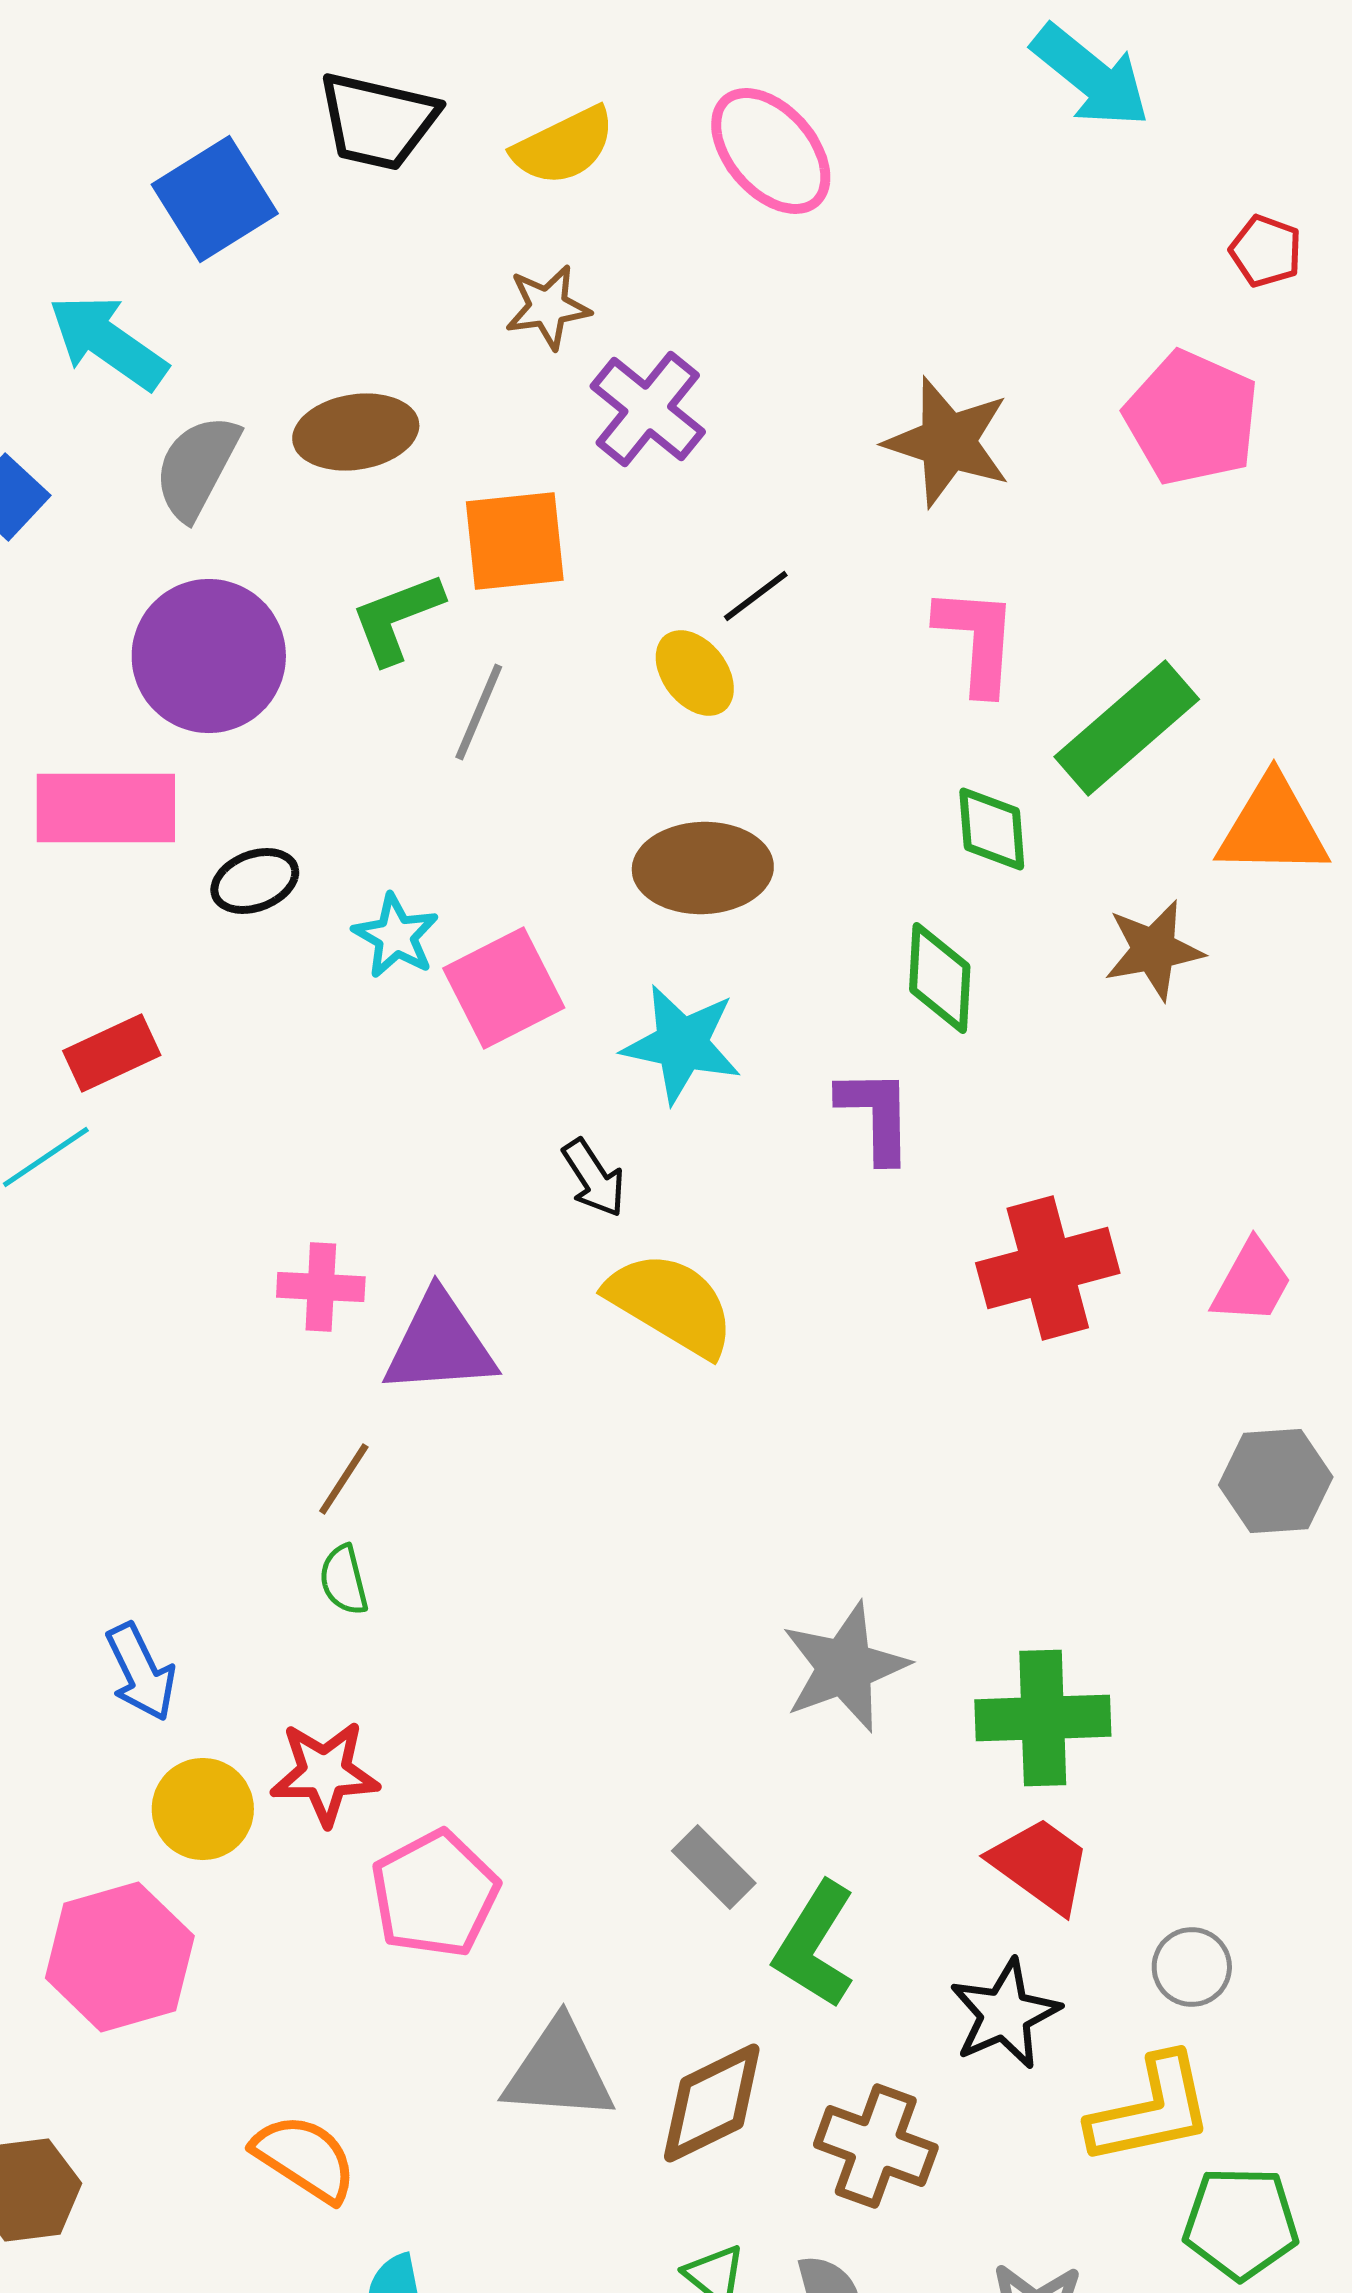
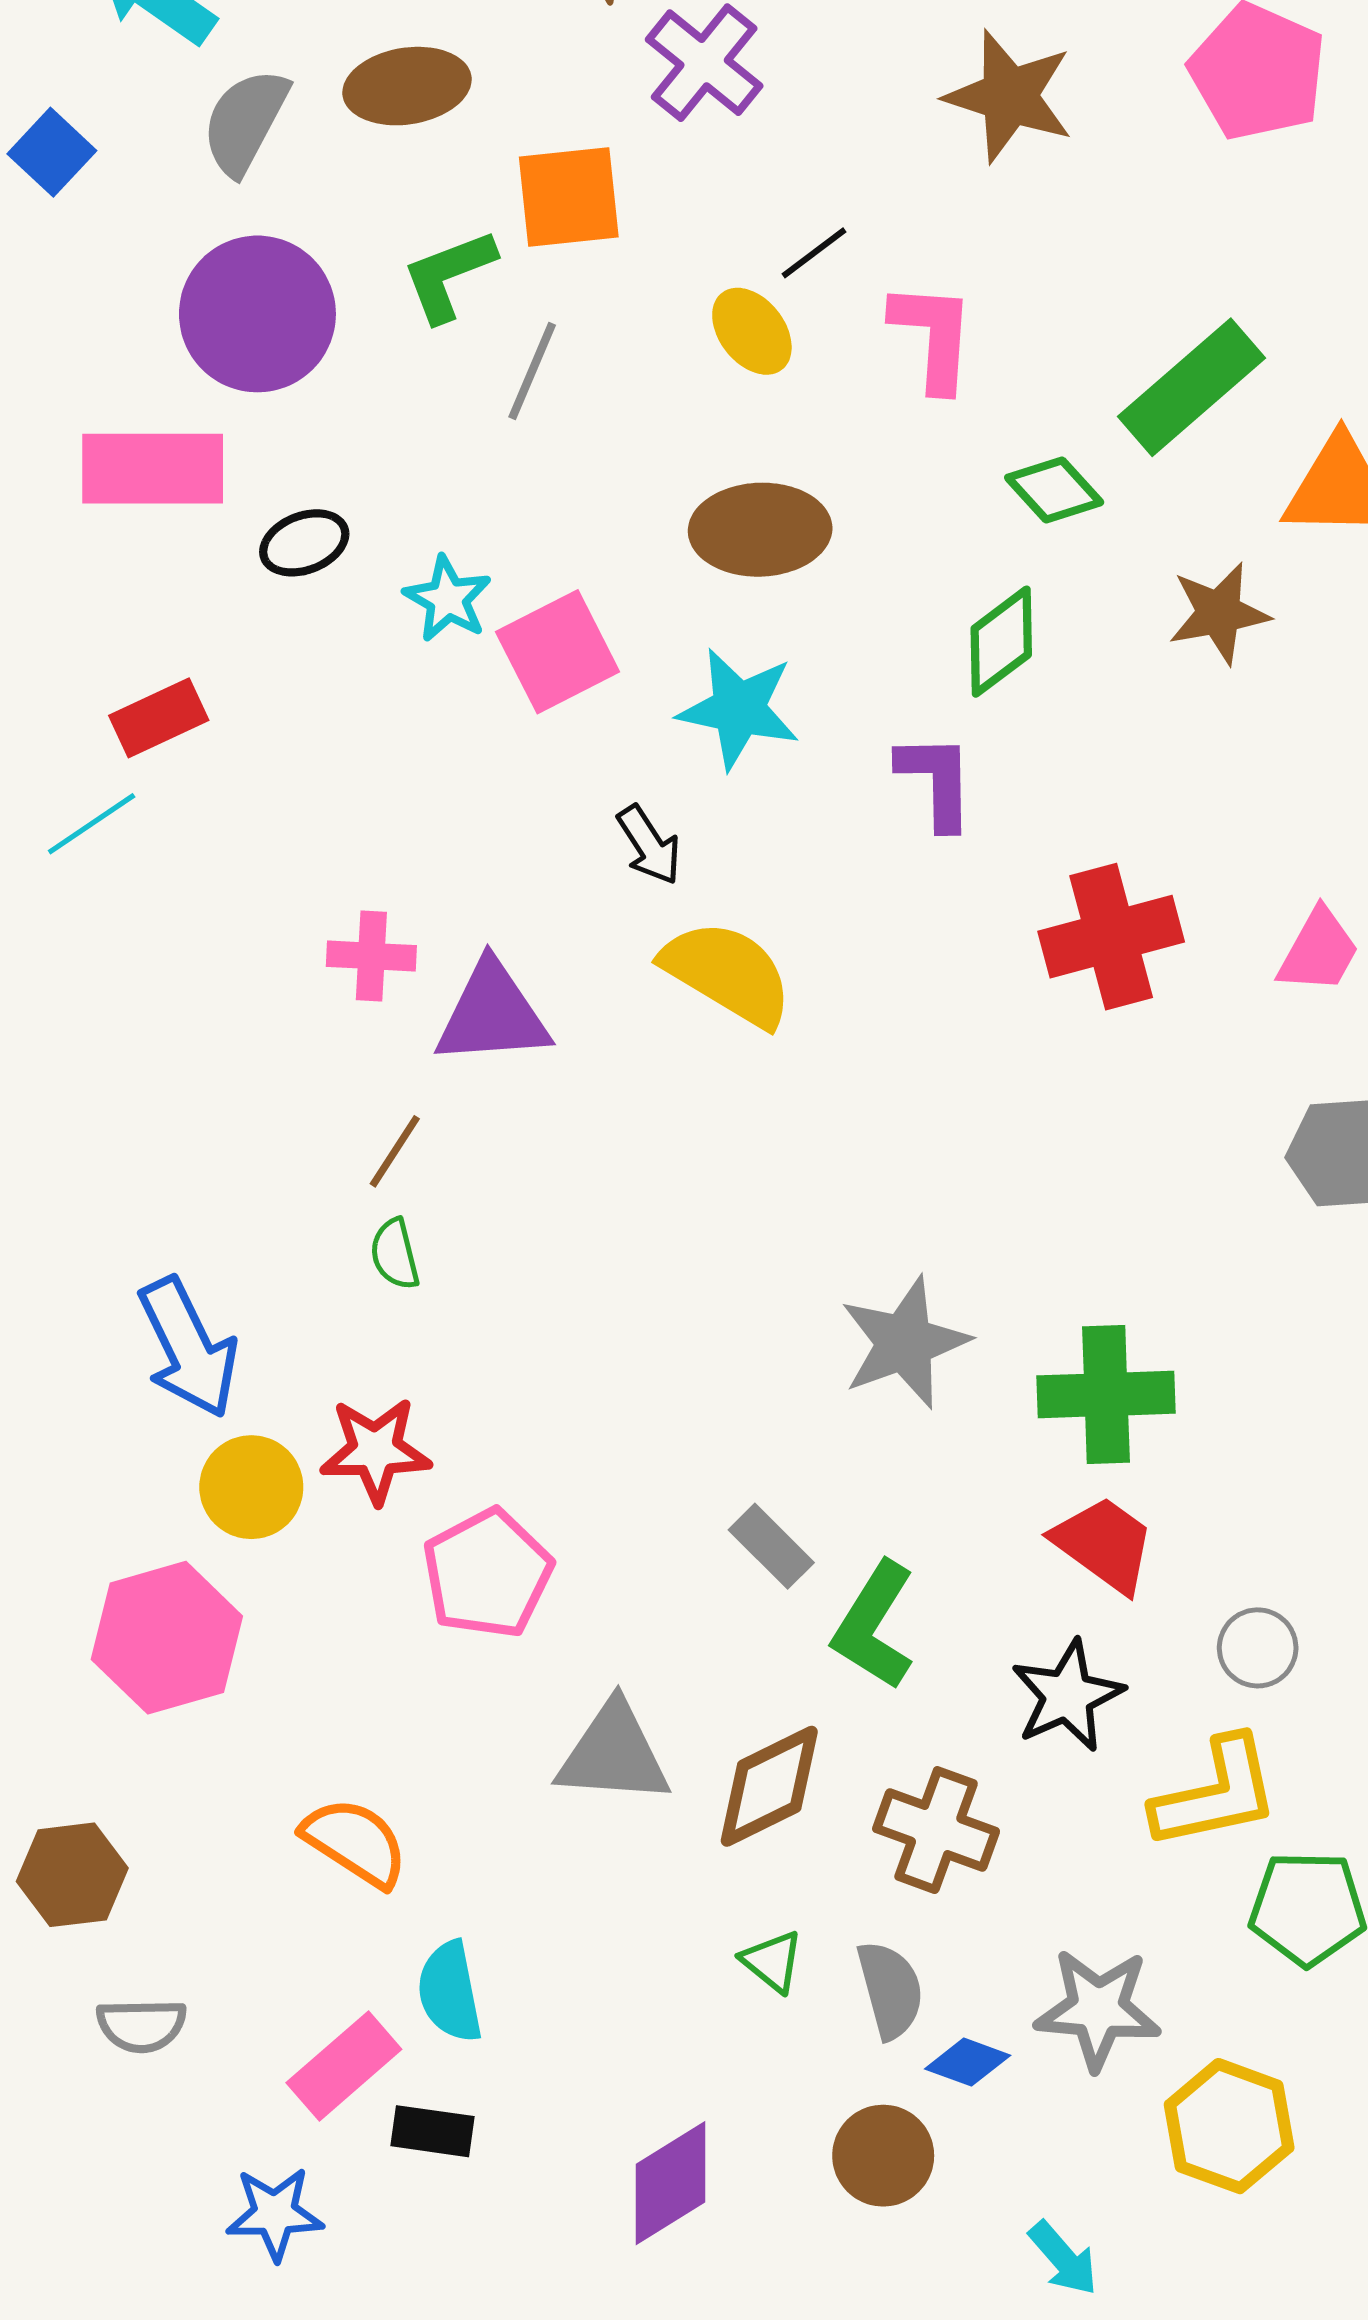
pink L-shape: (977, 640) -> (933, 336), moved
green diamond: (992, 829) -> (1054, 490), turned -38
green diamond: (940, 978) -> (1001, 642), turned 50
blue arrow: (141, 1672) -> (188, 1348), size x1.4

